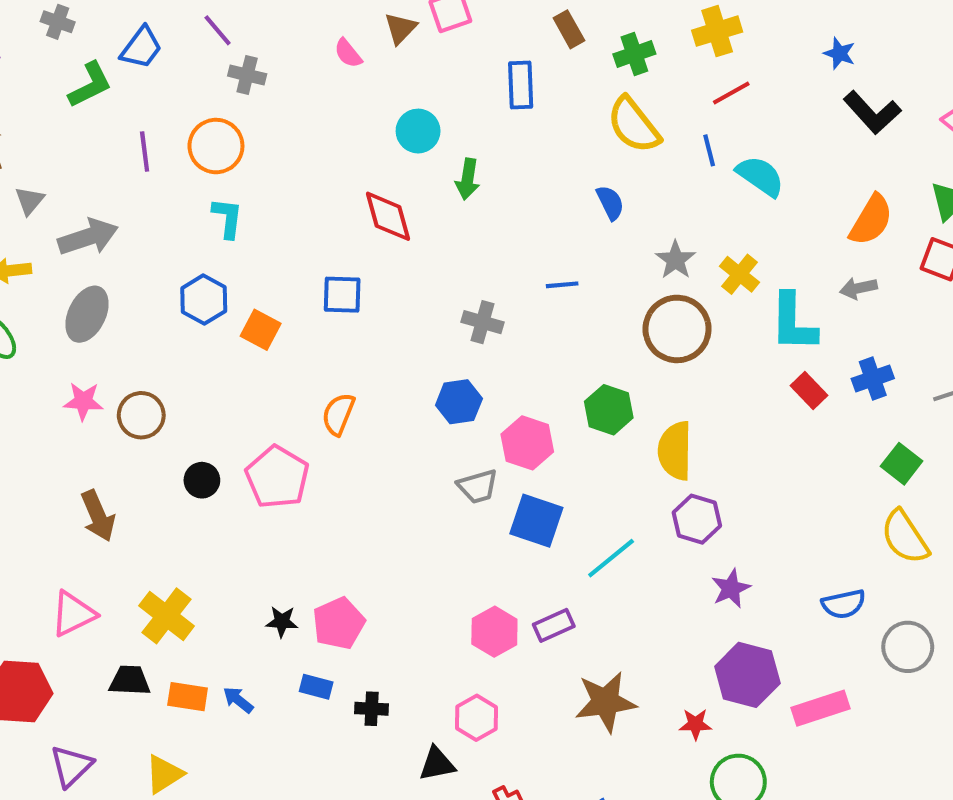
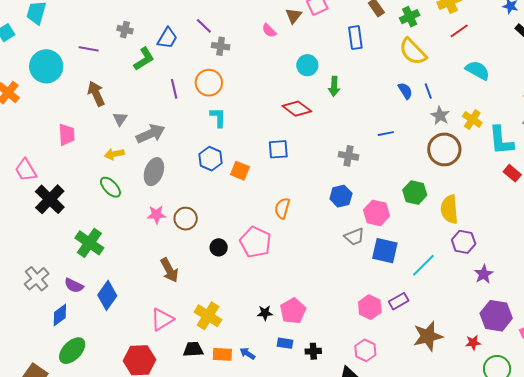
blue line: (709, 150) -> (428, 91), moved
red diamond: (388, 216) -> (297, 109), turned -32

